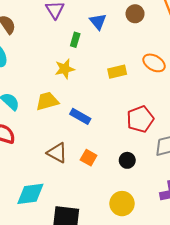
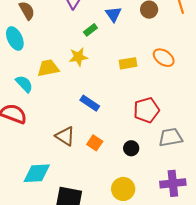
green rectangle: (75, 40) -> (90, 30), turned 32
yellow trapezoid: (47, 101) -> (48, 68), moved

